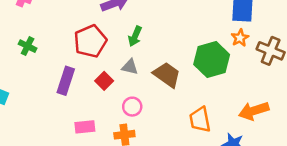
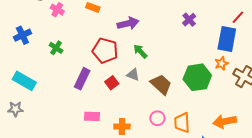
green arrow: (135, 36) -> (140, 51), turned 105
red pentagon: (90, 41) -> (105, 51), turned 30
pink circle: (132, 107) -> (157, 118), moved

